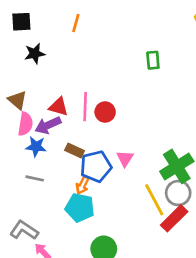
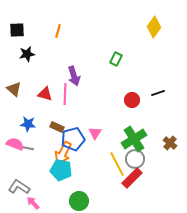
green rectangle: (153, 60) -> (116, 59), turned 32
red circle: (105, 112) -> (132, 100), moved
pink semicircle: (25, 124) -> (15, 144), moved, turned -78
purple arrow: (48, 125) -> (74, 76), moved, turned -84
orange arrow: (82, 185) -> (63, 153), size x1.6

